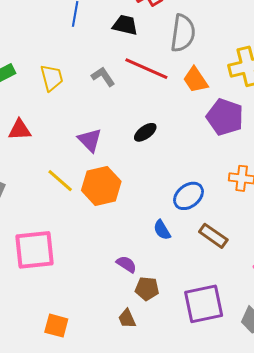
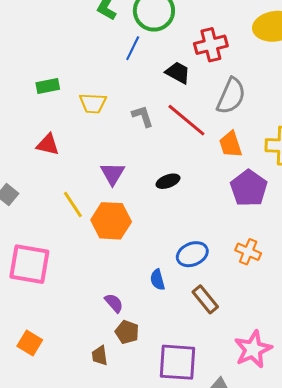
yellow trapezoid: (52, 78) -> (93, 103), turned 92

